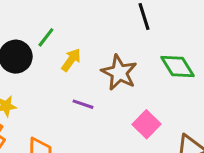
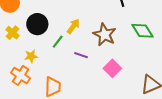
green line: (46, 37) -> (58, 42), moved
pink square: (147, 124) -> (112, 68), moved

